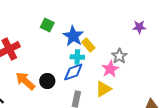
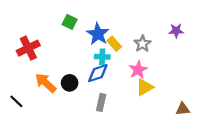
purple star: (139, 27) -> (176, 31), moved
gray star: (119, 56) -> (142, 44), moved
yellow triangle: (103, 89) -> (145, 87), moved

